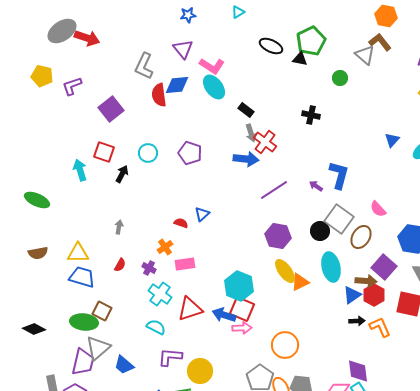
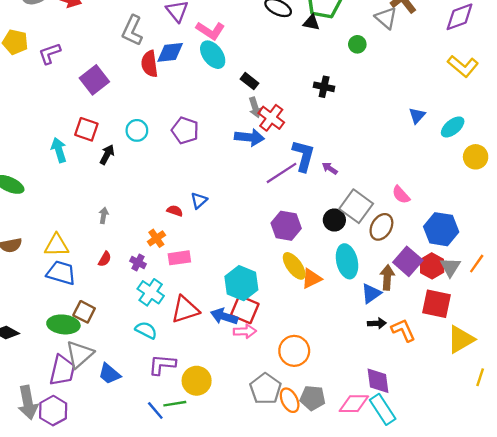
blue L-shape: (339, 175) -> (303, 156), moved
brown arrow: (366, 281) -> (387, 277), turned -90
red hexagon: (374, 295) -> (432, 266), moved

